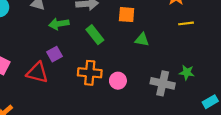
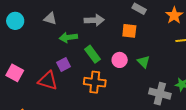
green rectangle: (95, 35) -> (93, 54), moved
green triangle: (142, 40) -> (144, 62), moved, turned 32
pink circle: (118, 81) -> (120, 60), moved

